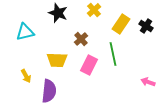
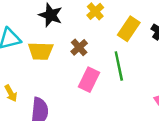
yellow trapezoid: (57, 60) -> (41, 51), moved

